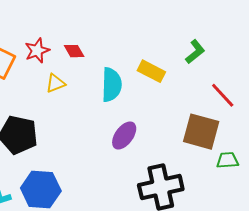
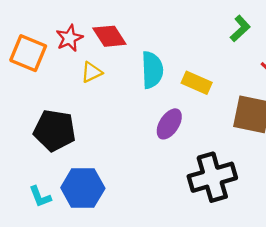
red diamond: (74, 51) -> (109, 36), size x1.5
yellow rectangle: (151, 71) -> (197, 83), moved

